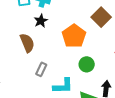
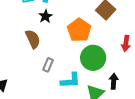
green circle: (87, 64) -> (93, 58), size x1.6

